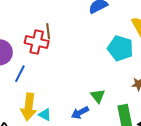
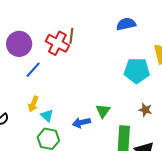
cyan pentagon: (120, 48) -> (137, 71), turned -30
yellow arrow: (29, 107) -> (33, 104), size x0.6

